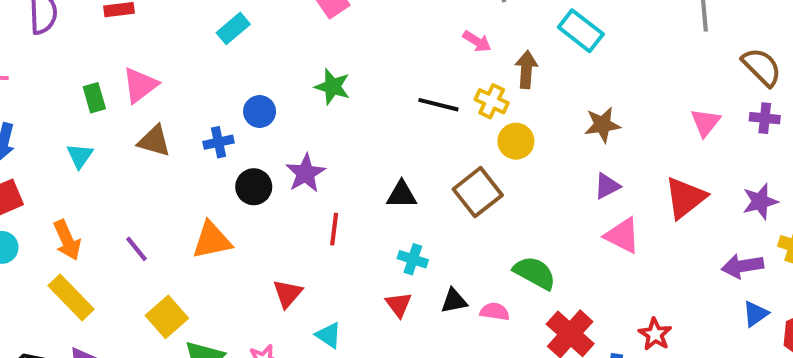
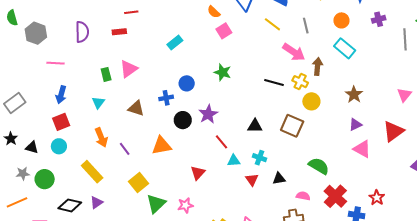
pink arrow: (477, 41) -> (294, 52), size x1.6
brown star: (602, 125) -> (354, 95), turned -30
brown triangle: (154, 141) -> (136, 108), moved
brown square: (478, 192) -> (292, 126), turned -30
red line: (334, 229) -> (221, 142), turned -49
orange arrow: (67, 240) -> (101, 137), moved
pink semicircle: (495, 312) -> (303, 196), moved
cyan triangle: (329, 335) -> (234, 161), moved, turned -40

